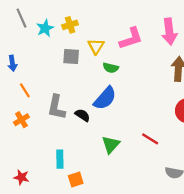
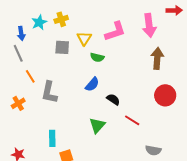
gray line: (21, 18) -> (18, 53), moved
blue arrow: (12, 63) -> (21, 33), moved
orange line: (25, 90) -> (30, 76), moved
blue semicircle: (105, 98) -> (92, 84), size x0.7
black semicircle: (82, 115) -> (113, 99), moved

